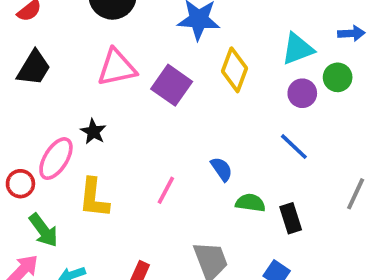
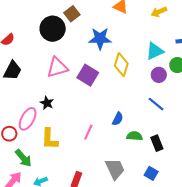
blue semicircle: (222, 169) -> (118, 119), turned 64

